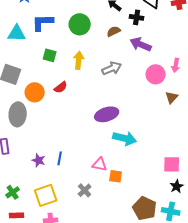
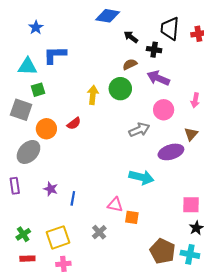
green circle: (80, 24) -> (120, 89), moved
green square: (50, 55) -> (38, 90), moved, turned -32
gray arrow: (112, 68) -> (139, 130), moved
pink circle: (156, 74) -> (164, 110), moved
gray ellipse: (18, 114) -> (28, 152), turned 40
purple ellipse: (107, 114) -> (171, 152), moved
purple star: (39, 160) -> (51, 189), moved

